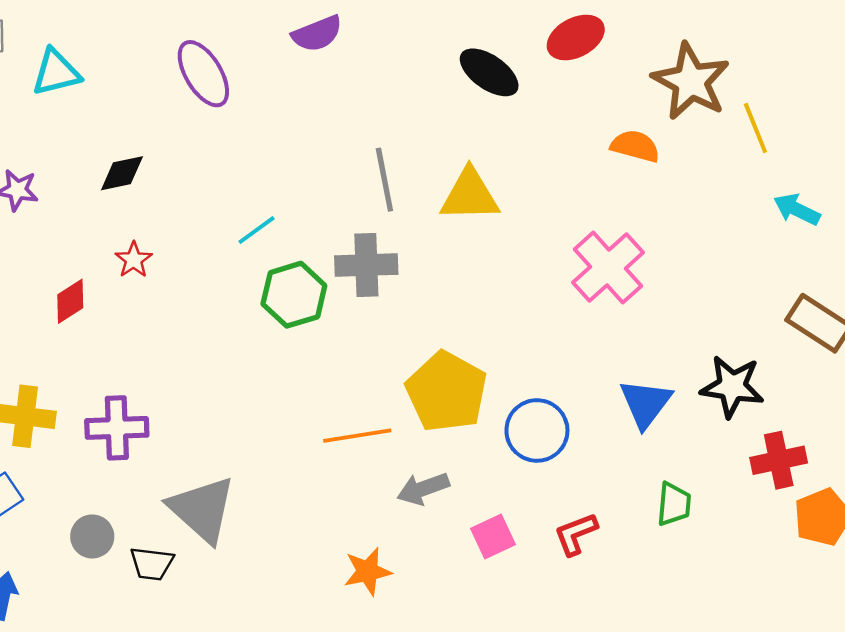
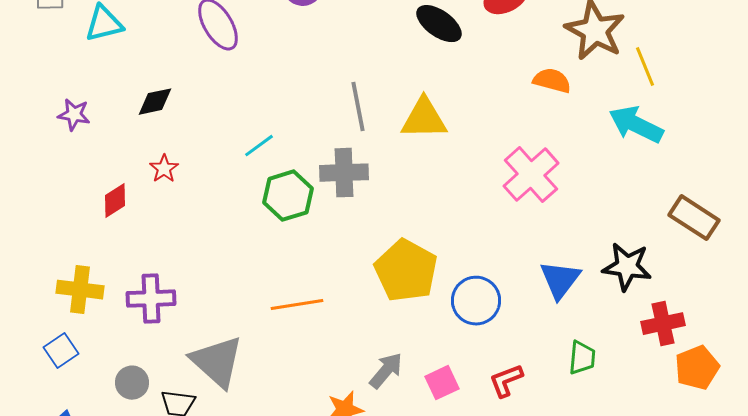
cyan arrow: (797, 209) -> (636, 125), moved, size x1.5
orange line: (357, 436) -> (297, 305), moved
gray arrow: (423, 489) -> (386, 371), moved, turned 150

